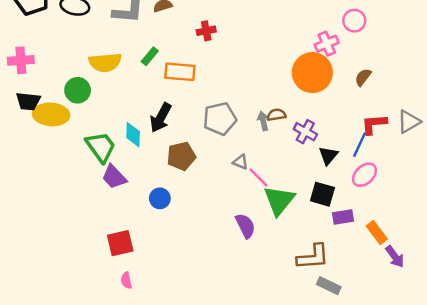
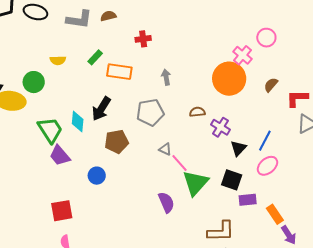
pink cross: (327, 44) -> (242, 55), turned -30
yellow semicircle: (105, 62) -> (58, 60), size x0.6
gray arrow: (263, 121) -> (166, 77), moved
red L-shape: (374, 124) -> (297, 98), moved

